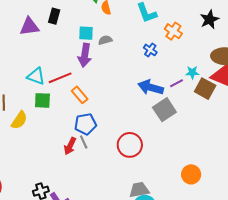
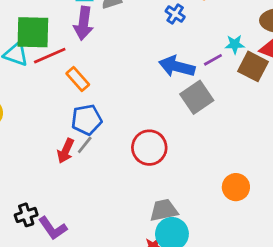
green square: (42, 100) -> (33, 32), moved, size x1.5
gray line: (84, 142) -> (85, 145), turned 64

